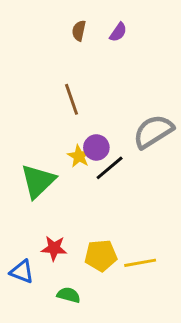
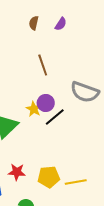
brown line: (72, 99) -> (43, 65), moved
gray semicircle: (153, 131) -> (85, 92), turned -128

